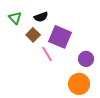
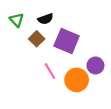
pink line: (47, 54) -> (50, 71), moved
orange circle: (79, 84) -> (77, 80), moved

